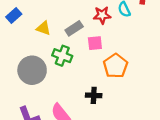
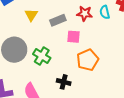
yellow triangle: (43, 28) -> (31, 15), turned 32
green cross: (62, 56) -> (42, 56), moved

